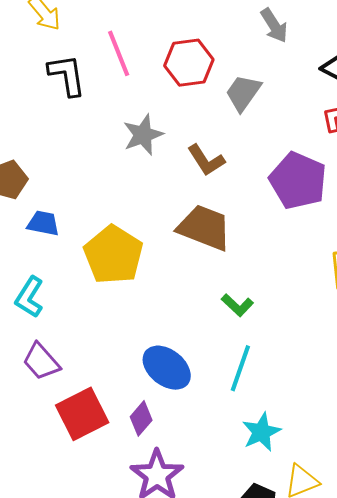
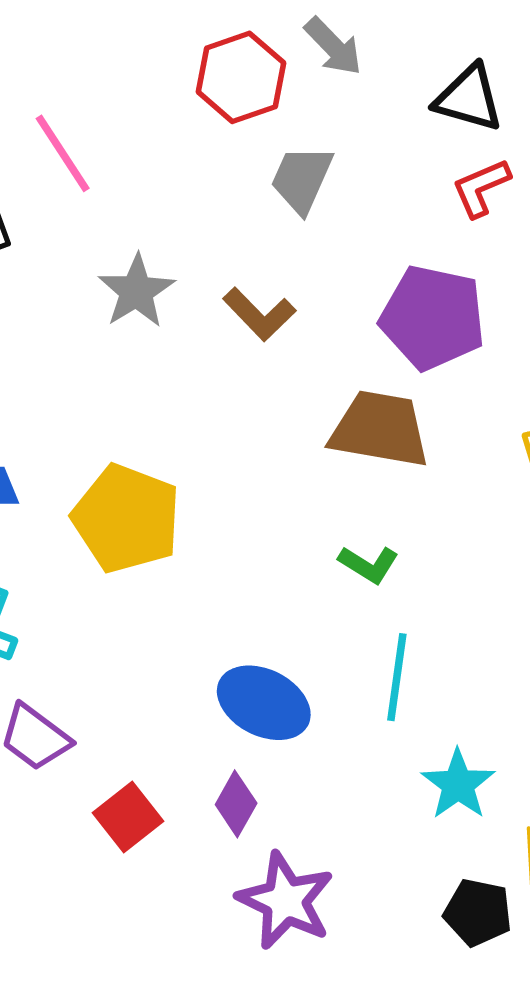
red hexagon: (189, 63) -> (241, 77), moved
brown trapezoid: (204, 228) -> (380, 429), moved
red square: (82, 414) -> (128, 817), size x0.7

